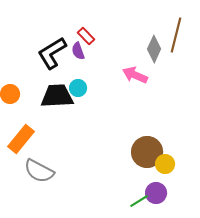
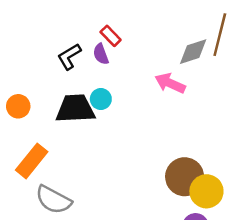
gray diamond: (154, 49) -> (193, 52), turned 48
black L-shape: (52, 53) -> (69, 56), size x0.7
yellow circle: (165, 164) -> (206, 191), size x1.4

